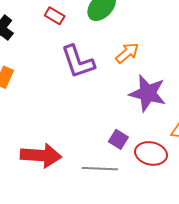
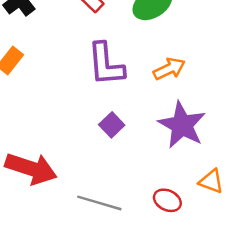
purple square: (118, 139) -> (112, 125), moved
red ellipse: (151, 153) -> (167, 200), size x0.7

